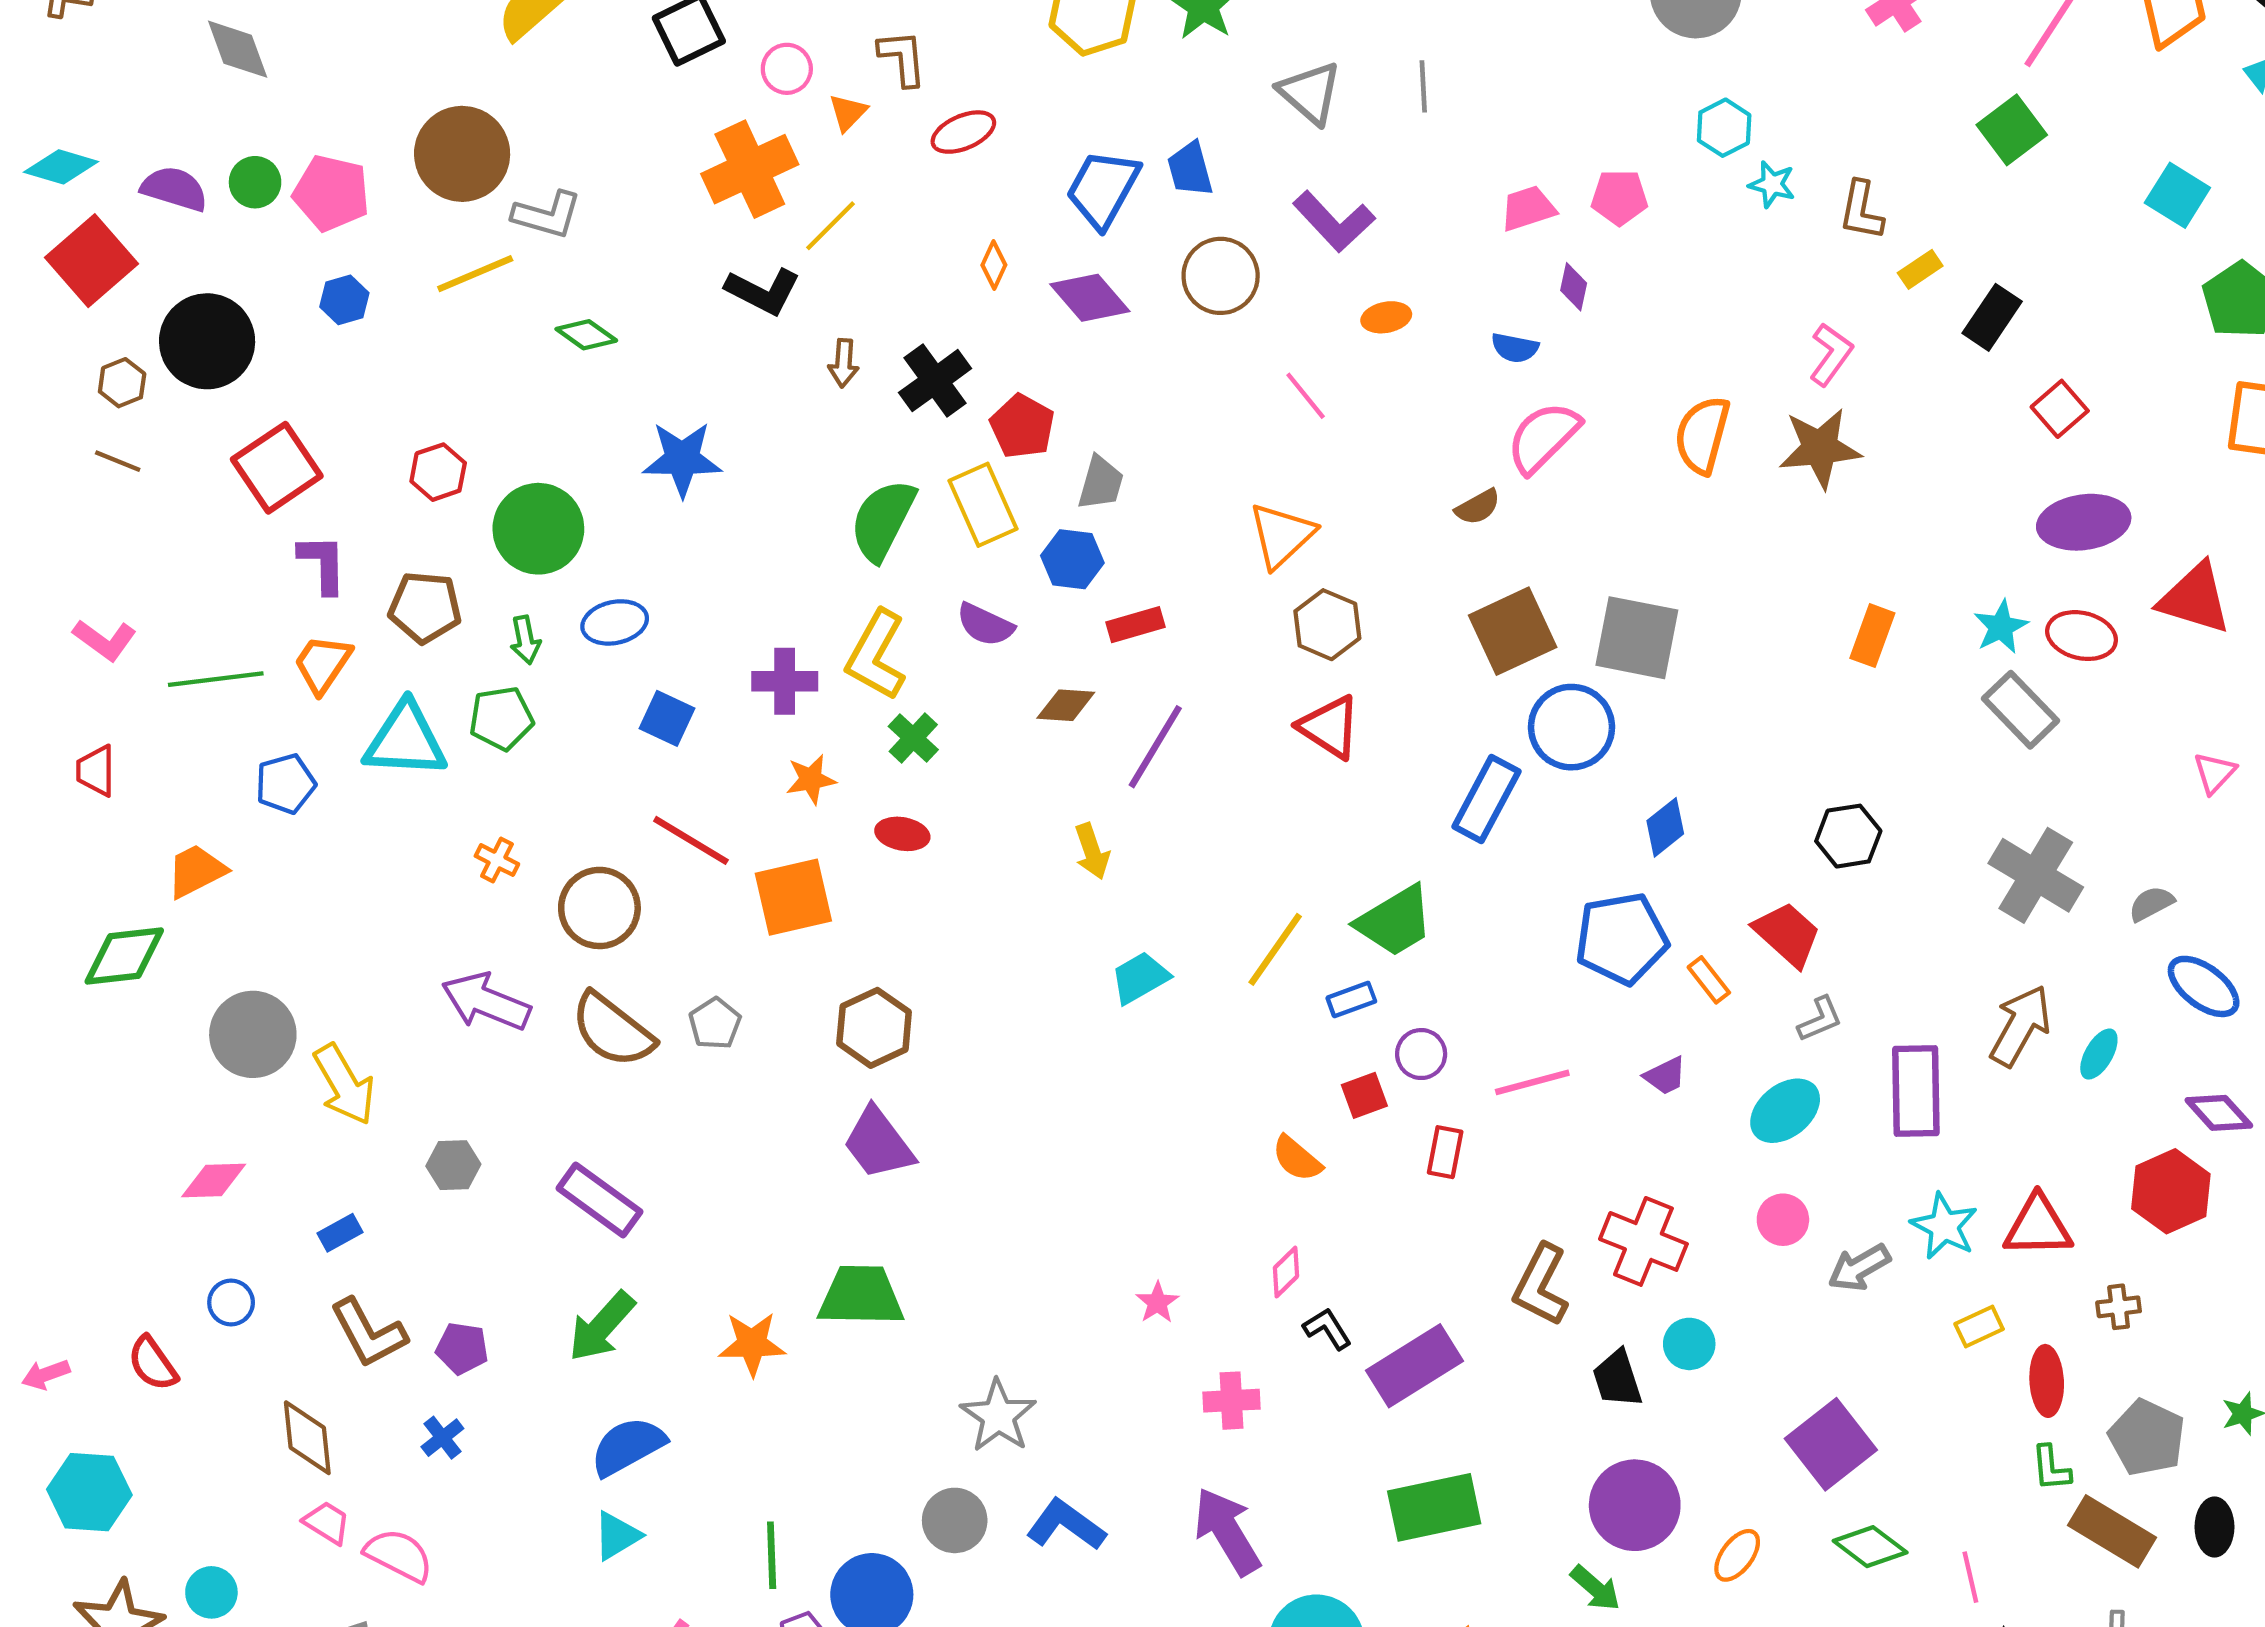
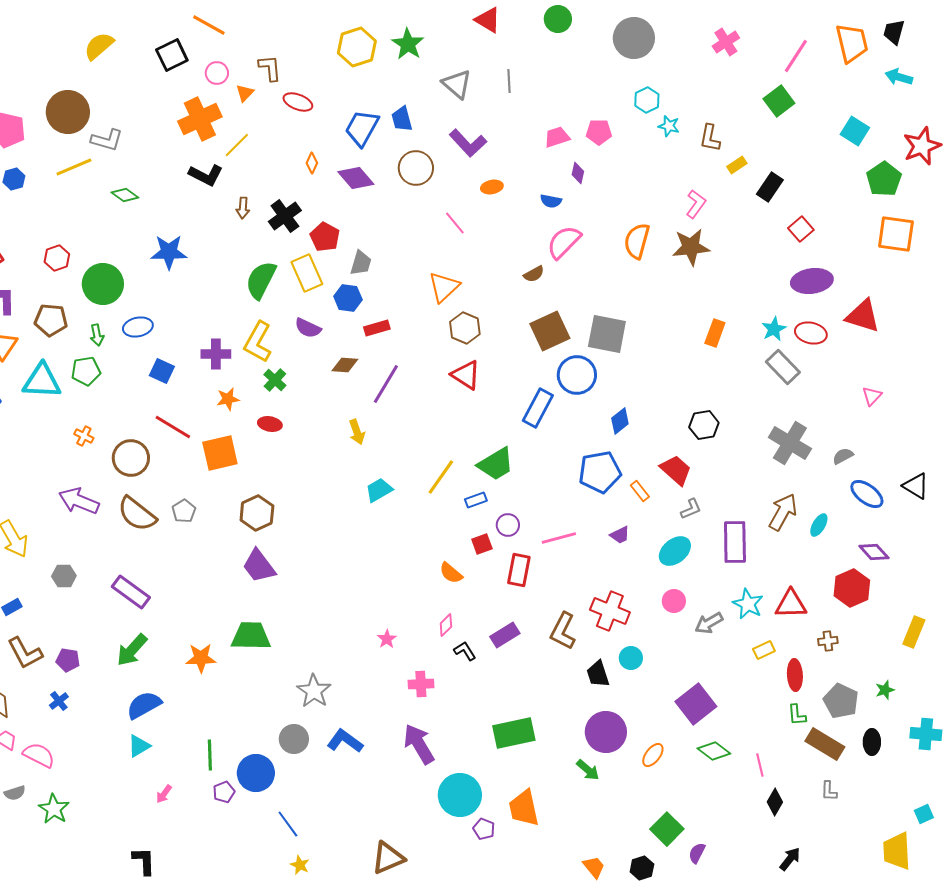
red ellipse: (963, 132) -> (298, 102), turned 44
red rectangle: (1445, 1152) -> (519, 570), size x1.4
purple rectangle: (1415, 1366) -> (505, 635), moved, size x0.7

